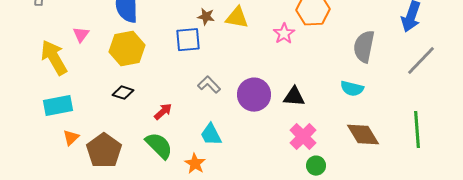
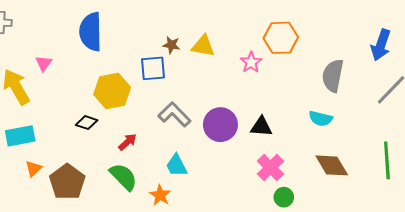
yellow hexagon: (127, 49) -> (112, 91), moved
gray L-shape: (209, 85) -> (174, 114), size x1.4

